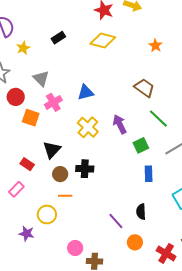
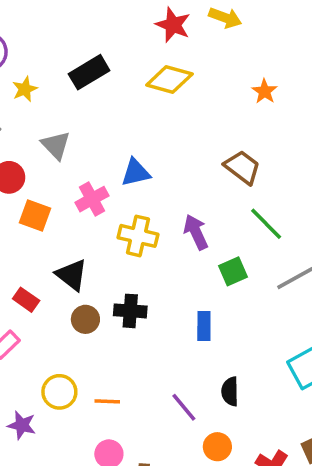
black rectangle: (58, 38) -> (89, 72), size x1.5
pink cross: (53, 102) -> (92, 199), moved
yellow cross: (88, 127) -> (138, 236), turned -30
black triangle: (52, 150) -> (72, 275), turned -36
blue rectangle: (149, 174) -> (204, 326), moved
orange line: (65, 196) -> (107, 401), moved

